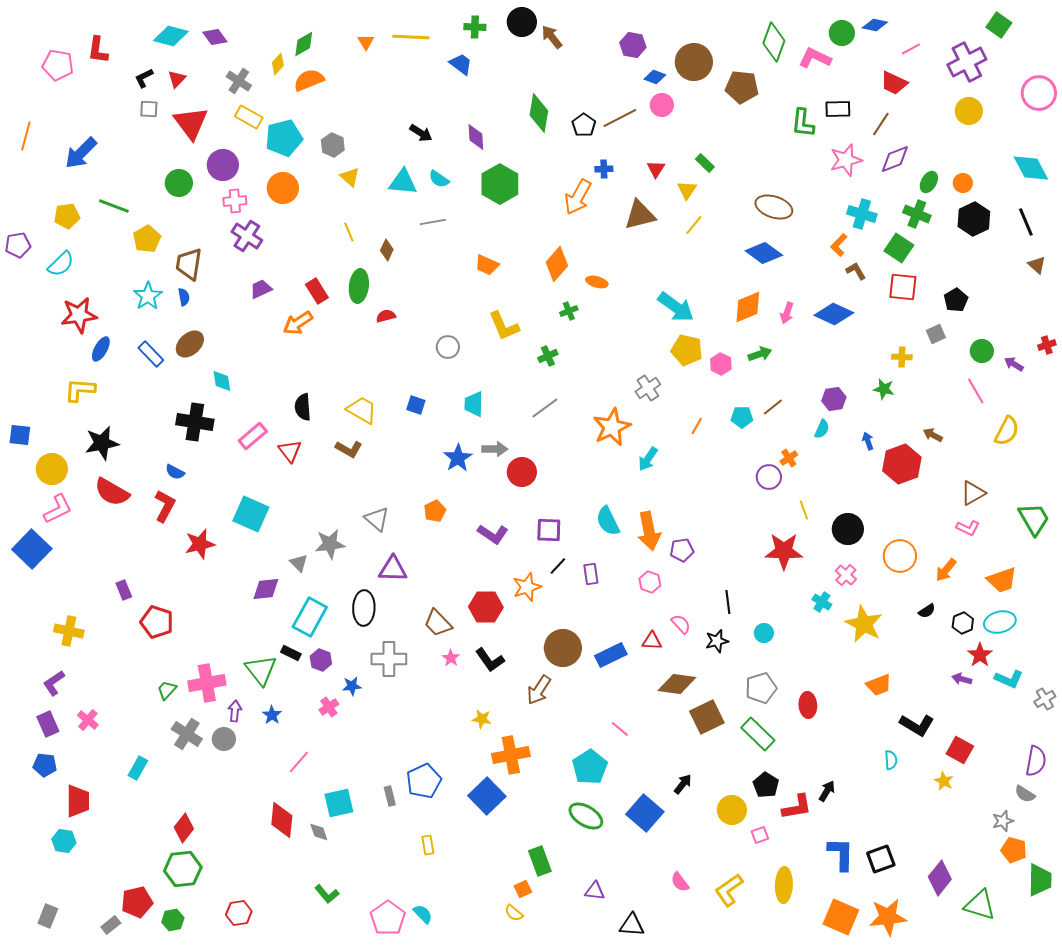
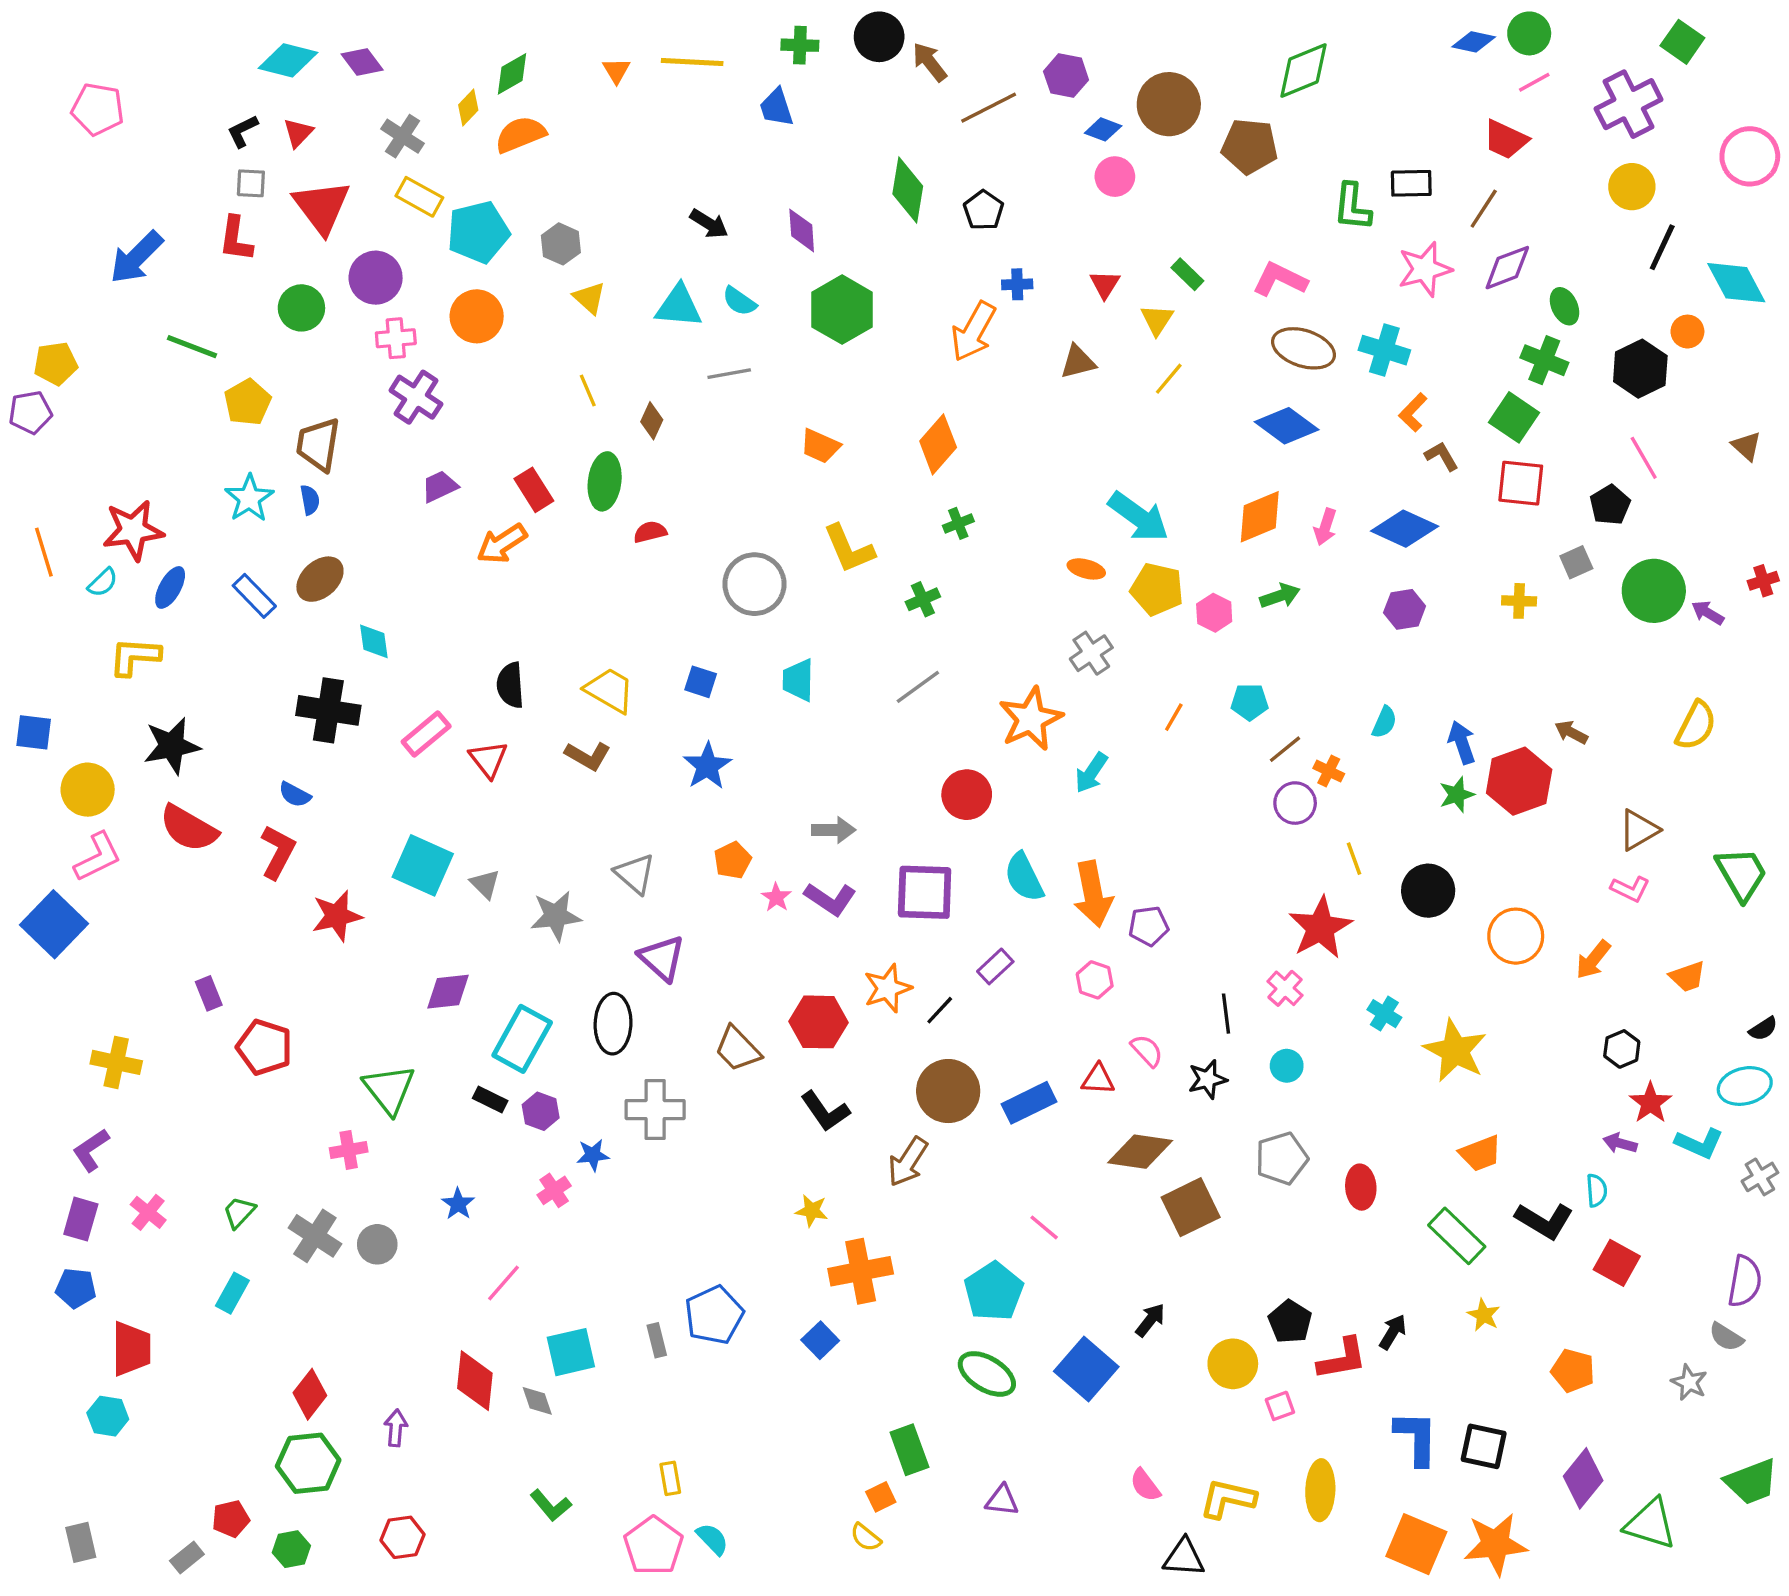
green circle: (842, 33) -> (1529, 33), moved
green diamond: (774, 42) -> (1304, 70), turned 48
red L-shape: (98, 50) -> (236, 239), moved
pink L-shape: (815, 58) -> (1280, 279), moved
blue trapezoid: (461, 64) -> (776, 108), turned -145
brown line: (620, 118) -> (989, 108), moved
orange line: (26, 136) -> (44, 552), moved, turned -32
green ellipse: (929, 182) -> (1565, 306), turned -55
orange circle: (963, 183) -> (1687, 332), moved
cyan cross: (862, 214) -> (1384, 350), moved
brown triangle: (640, 215) -> (1078, 362), size x0.7
yellow pentagon: (67, 216) -> (56, 364), moved
black line: (1026, 222) -> (1662, 247), moved, turned 48
cyan semicircle: (61, 264) -> (103, 582), moved, size x0.7
orange ellipse: (597, 282) -> (1086, 569), moved
gray circle: (448, 347) -> (754, 584), size x1.6
green circle: (982, 351) -> (1654, 591), size x1.6
green star: (884, 389) -> (1457, 795), moved, turned -30
pink line: (976, 391) -> (1644, 458), moved
purple hexagon: (834, 399) -> (1405, 609), moved
brown line: (773, 407) -> (1285, 749), moved
blue arrow: (868, 441) -> (1462, 742), size x1.4
gray arrow: (495, 449) -> (834, 830), moved
blue star: (458, 458) -> (707, 766), moved
orange cross: (789, 458) -> (1329, 771), turned -30
red circle: (522, 472) -> (967, 795), moved
purple square: (549, 530) -> (925, 892), size x1.4
red star: (784, 551) -> (1320, 928), turned -30
gray triangle: (299, 563) -> (485, 884), moved
black line: (558, 566) -> (940, 1010), moved
purple triangle: (393, 569) -> (662, 958), turned 40
purple rectangle: (591, 574) -> (995, 966), turned 55
pink cross: (846, 575) -> (1285, 988), moved
orange trapezoid: (1002, 580) -> (1687, 977), size x0.7
black semicircle: (927, 611) -> (1763, 1029), moved
cyan ellipse: (1000, 622) -> (1745, 1086), moved
pink star: (451, 658) -> (776, 897), moved
green triangle: (261, 670) -> (389, 1089), moved
pink cross: (207, 683) -> (349, 1150), size x0.6
green trapezoid: (167, 690) -> (239, 1212), moved
purple arrow: (235, 711) -> (396, 1428), moved
purple rectangle: (48, 724) -> (81, 1219), turned 40
green rectangle: (758, 734) -> (1457, 1236), moved
cyan semicircle: (891, 760) -> (1597, 1190), moved
yellow star: (944, 781) -> (1484, 1315), moved
blue square: (487, 796) -> (820, 1340), size x0.6
gray star: (1003, 821) -> (1689, 1382), turned -30
yellow rectangle: (428, 845) -> (670, 1478), moved
orange pentagon: (1014, 850) -> (1573, 1371), moved
black square: (881, 859) -> (1484, 1446), turned 32
green trapezoid: (1040, 880) -> (1751, 1482), turned 68
yellow L-shape: (729, 890) -> (1228, 1499), turned 48
red pentagon: (137, 902) -> (231, 1519), size x0.7
gray rectangle: (48, 916) -> (81, 1542), turned -35
black triangle: (632, 925) -> (1184, 1558), moved

